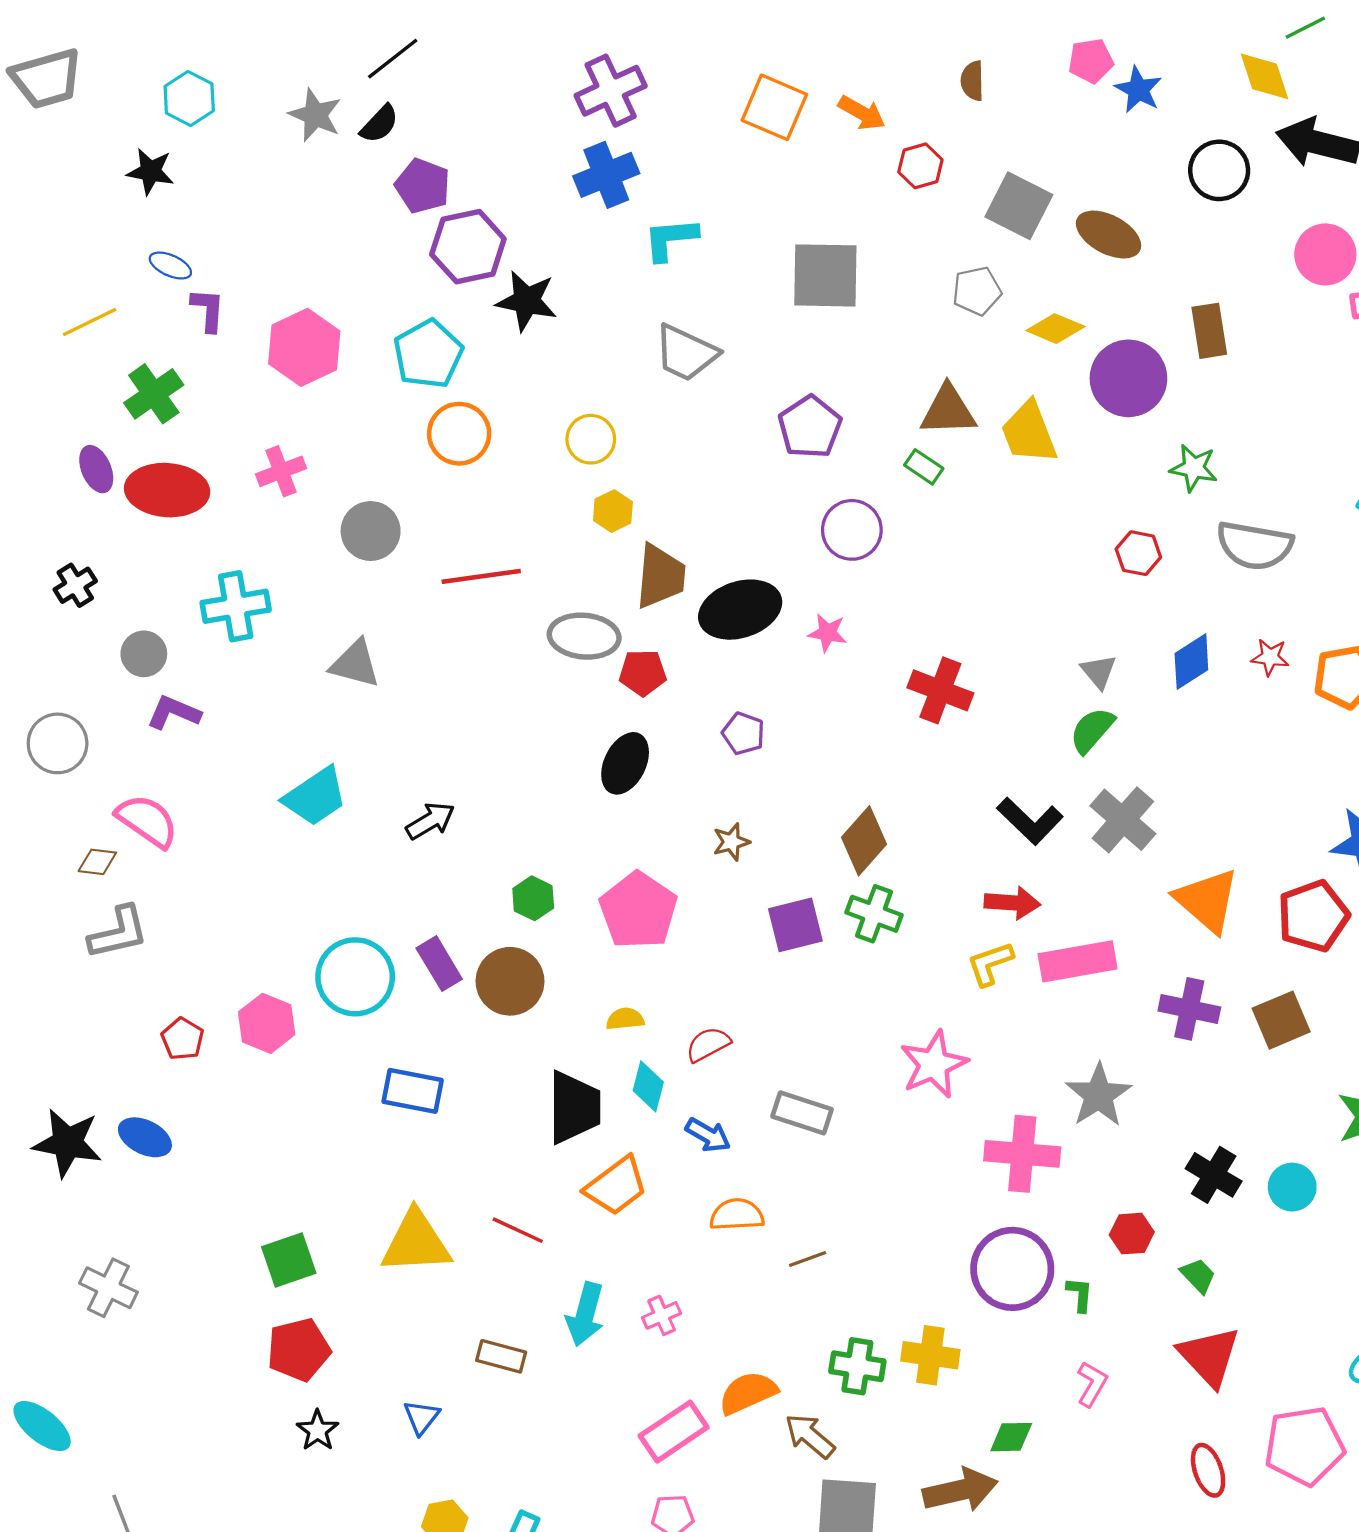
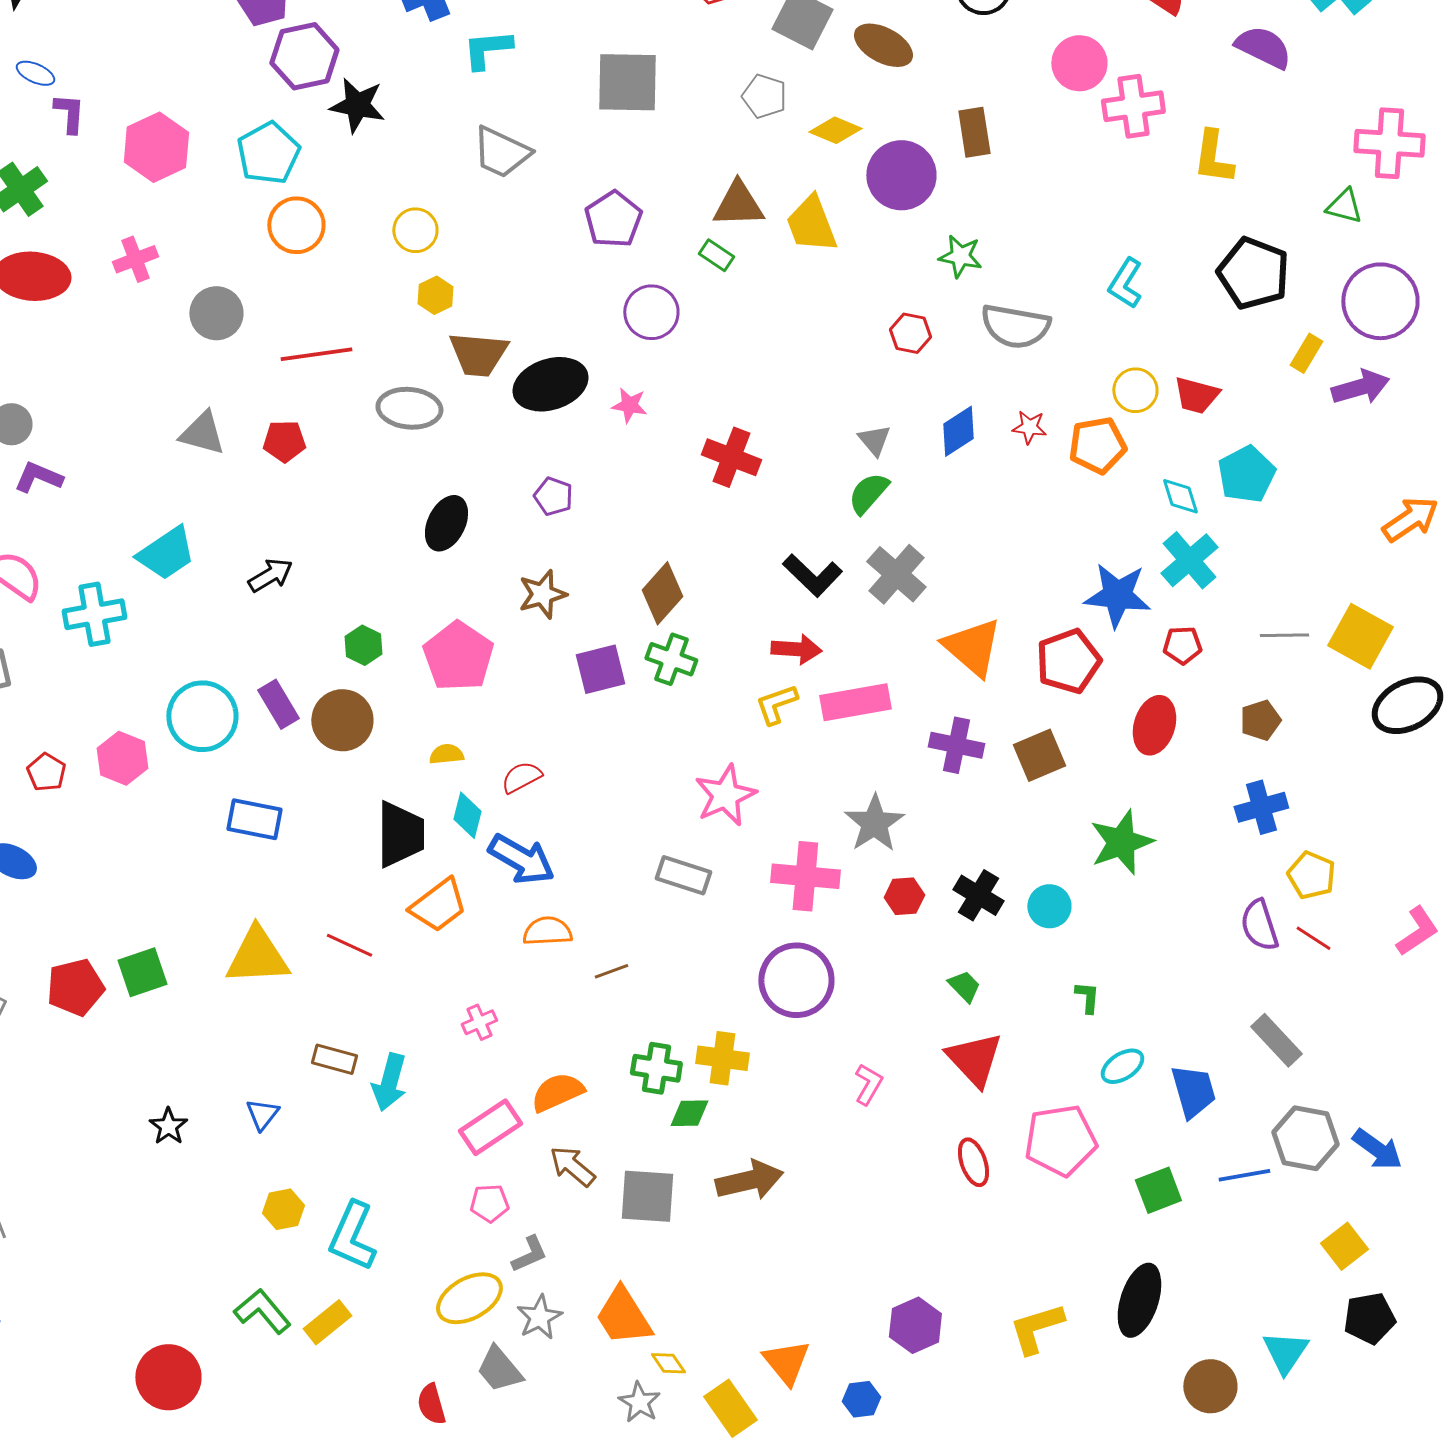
gray pentagon: (977, 291) -> (764, 96), turned 30
brown trapezoid: (660, 576) -> (478, 354), turned 90
cyan cross: (236, 606) -> (94, 614), moved
red pentagon: (643, 673) -> (284, 441), moved
brown star: (731, 842) -> (542, 594), size x1.4
gray rectangle: (802, 1113) -> (683, 875), moved
blue arrow: (708, 1135) -> (521, 859), size x1.6
red hexagon: (1132, 1234) -> (904, 896), moved
green L-shape: (1080, 1294) -> (1087, 997), moved
cyan arrow: (585, 1314) -> (389, 1082), moved
red pentagon: (299, 1350) -> (75, 987), moved
brown arrow: (810, 1436) -> (572, 1166), moved
green diamond: (1011, 1437) -> (689, 1113), moved

